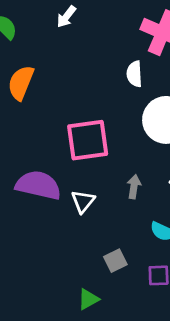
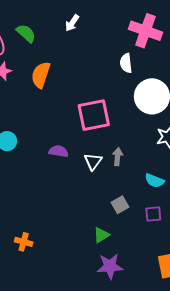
purple semicircle: (38, 185) -> (59, 151), size x0.6
gray arrow: (134, 187) -> (118, 157), moved

